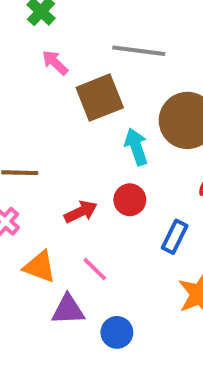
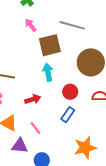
cyan arrow: (136, 147) -> (48, 72), moved
red circle: (130, 200) -> (70, 92), moved
blue rectangle: (175, 237) -> (68, 115), moved

